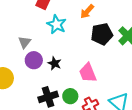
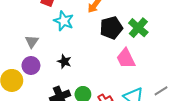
purple circle: (34, 60) -> (31, 66), moved
pink trapezoid: (88, 73) -> (126, 58), moved

